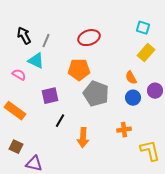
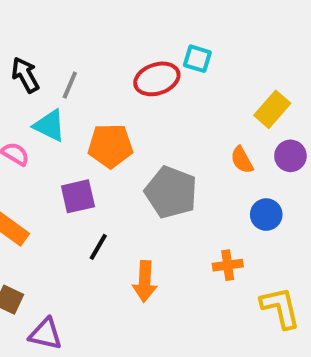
cyan square: (143, 28) -> (197, 59), moved
orange pentagon: (79, 70) -> (110, 146), moved
purple circle: (155, 91) -> (290, 156), moved
blue circle: (133, 98) -> (266, 215), moved

